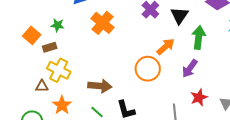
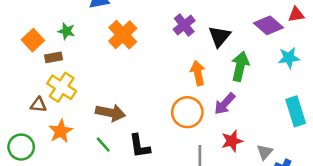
orange arrow: (166, 47) -> (198, 73), turned -66
orange circle: (148, 69) -> (187, 112), moved

